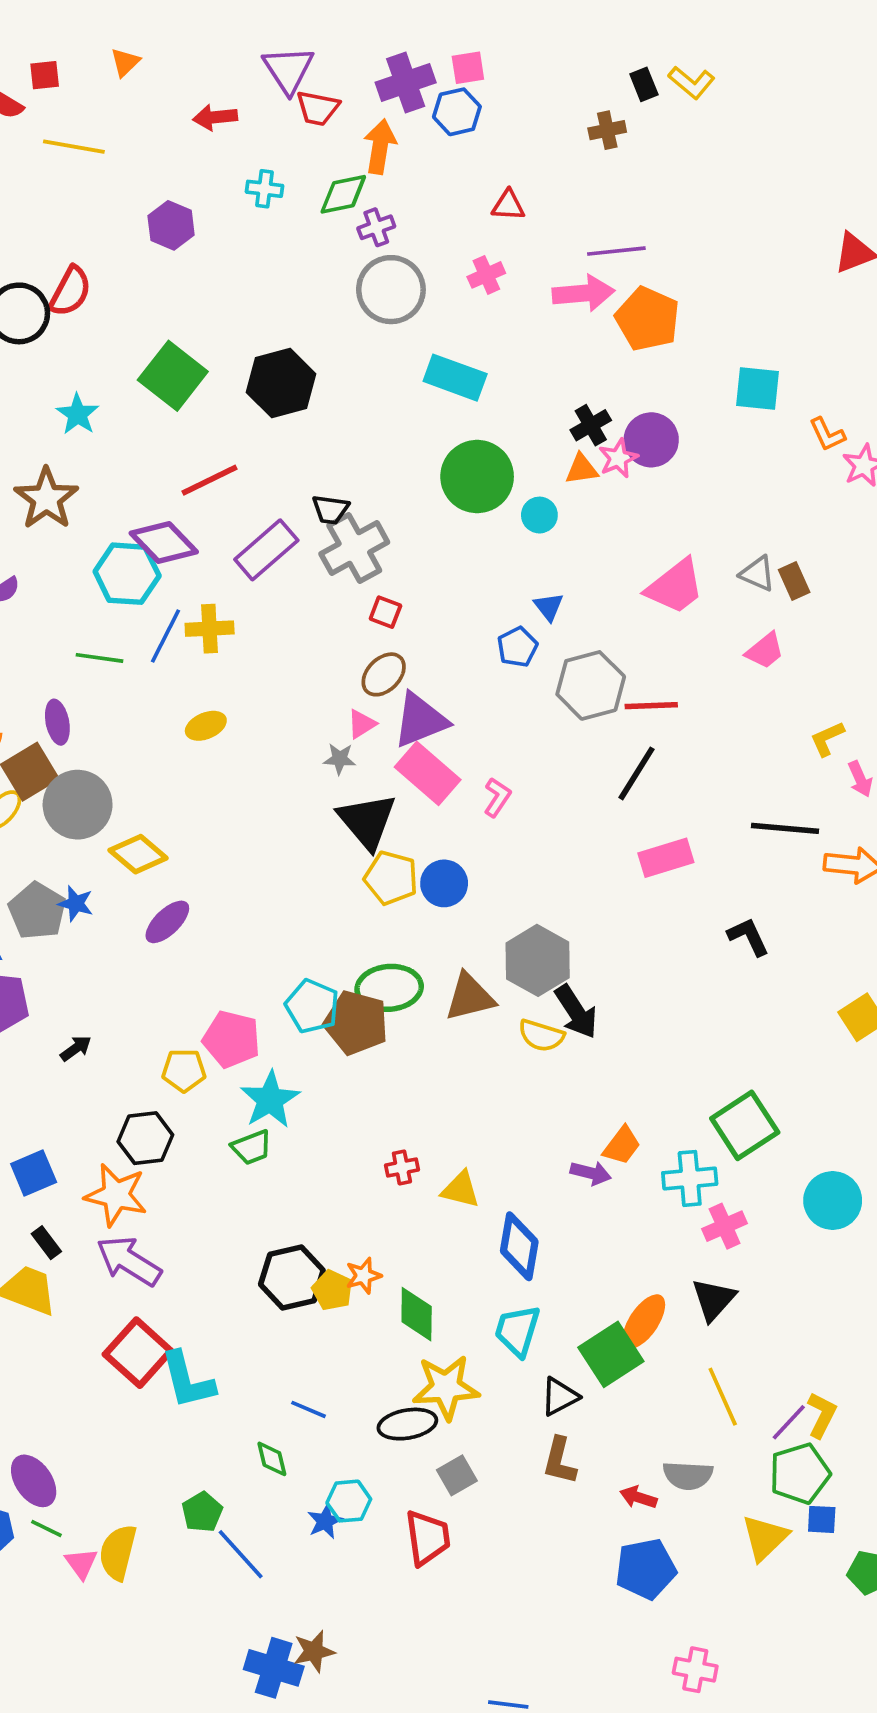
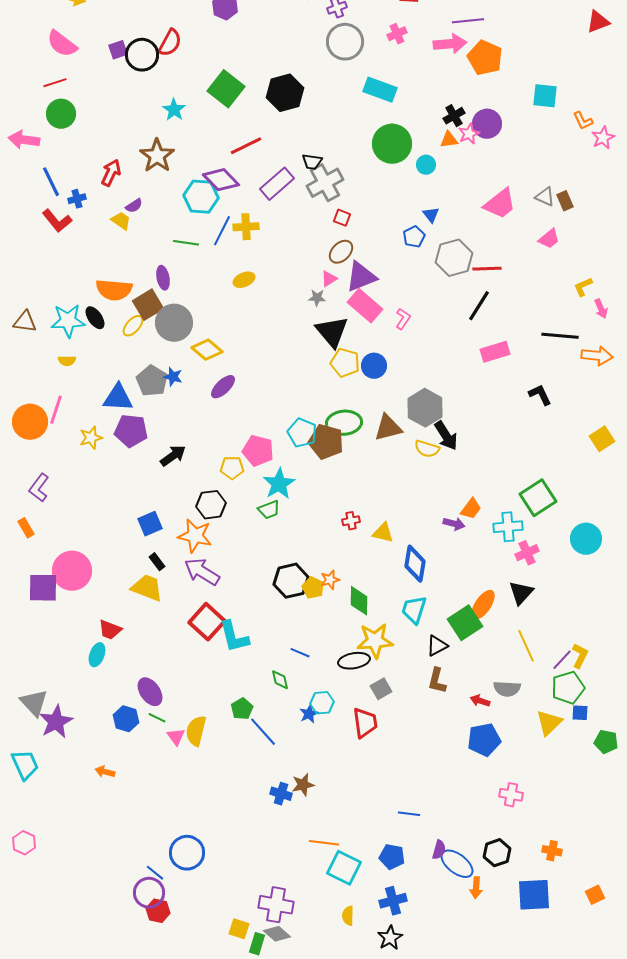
black arrow: (76, 1048) -> (173, 456), size x1.5
blue cross: (274, 1668) -> (281, 794), size x0.7

